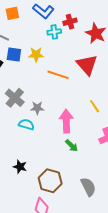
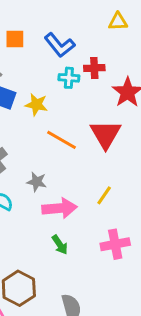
yellow line: (95, 106) -> (104, 195), turned 56
gray star: (37, 108) -> (37, 182), moved
pink arrow: (66, 121) -> (60, 208), turned 75

